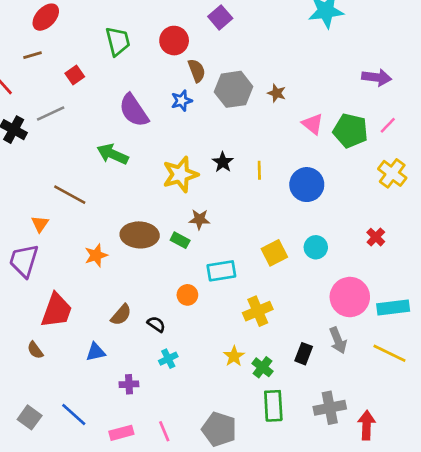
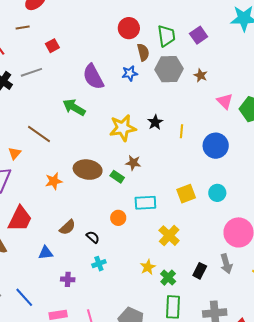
purple square: (220, 17) -> (199, 35), moved
green trapezoid: (118, 41) -> (166, 36), moved
yellow cross: (258, 311) -> (169, 236), turned -30

